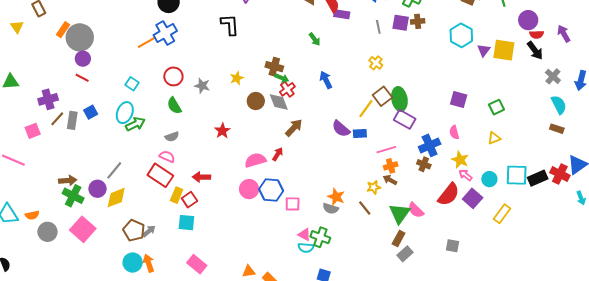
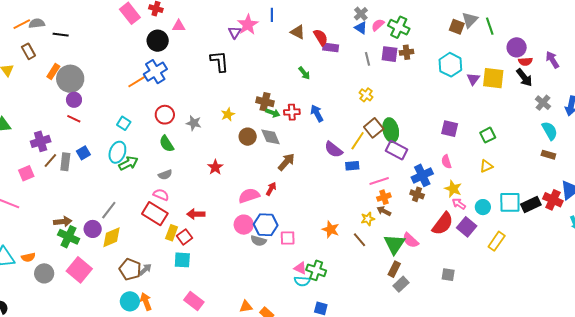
red cross: (287, 89) -> (292, 112), moved, turned 35
purple semicircle: (341, 129) -> (333, 149), moved
gray semicircle: (331, 209) -> (259, 241), moved

